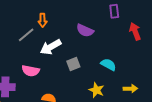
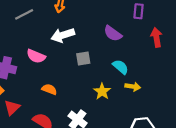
purple semicircle: (85, 30) -> (113, 34), moved
gray line: (26, 35) -> (24, 14), moved
yellow arrow: (130, 89) -> (133, 87), moved

